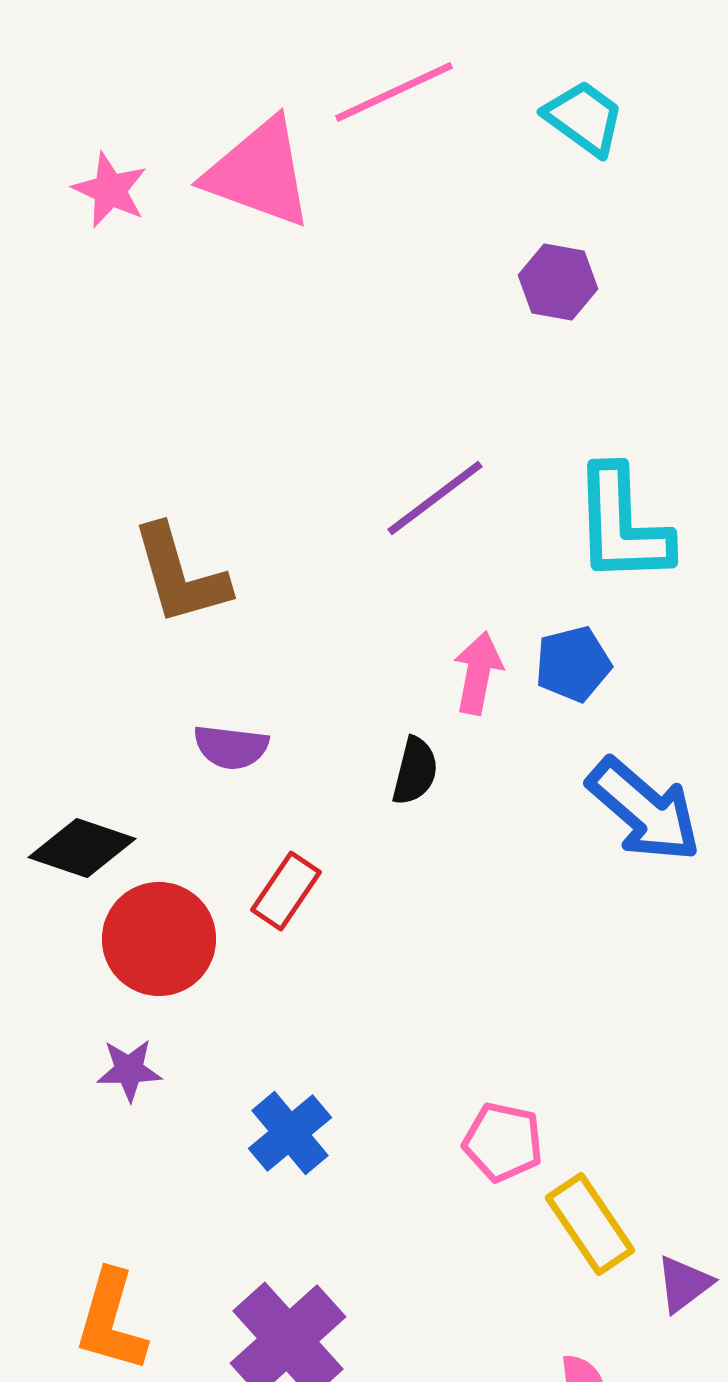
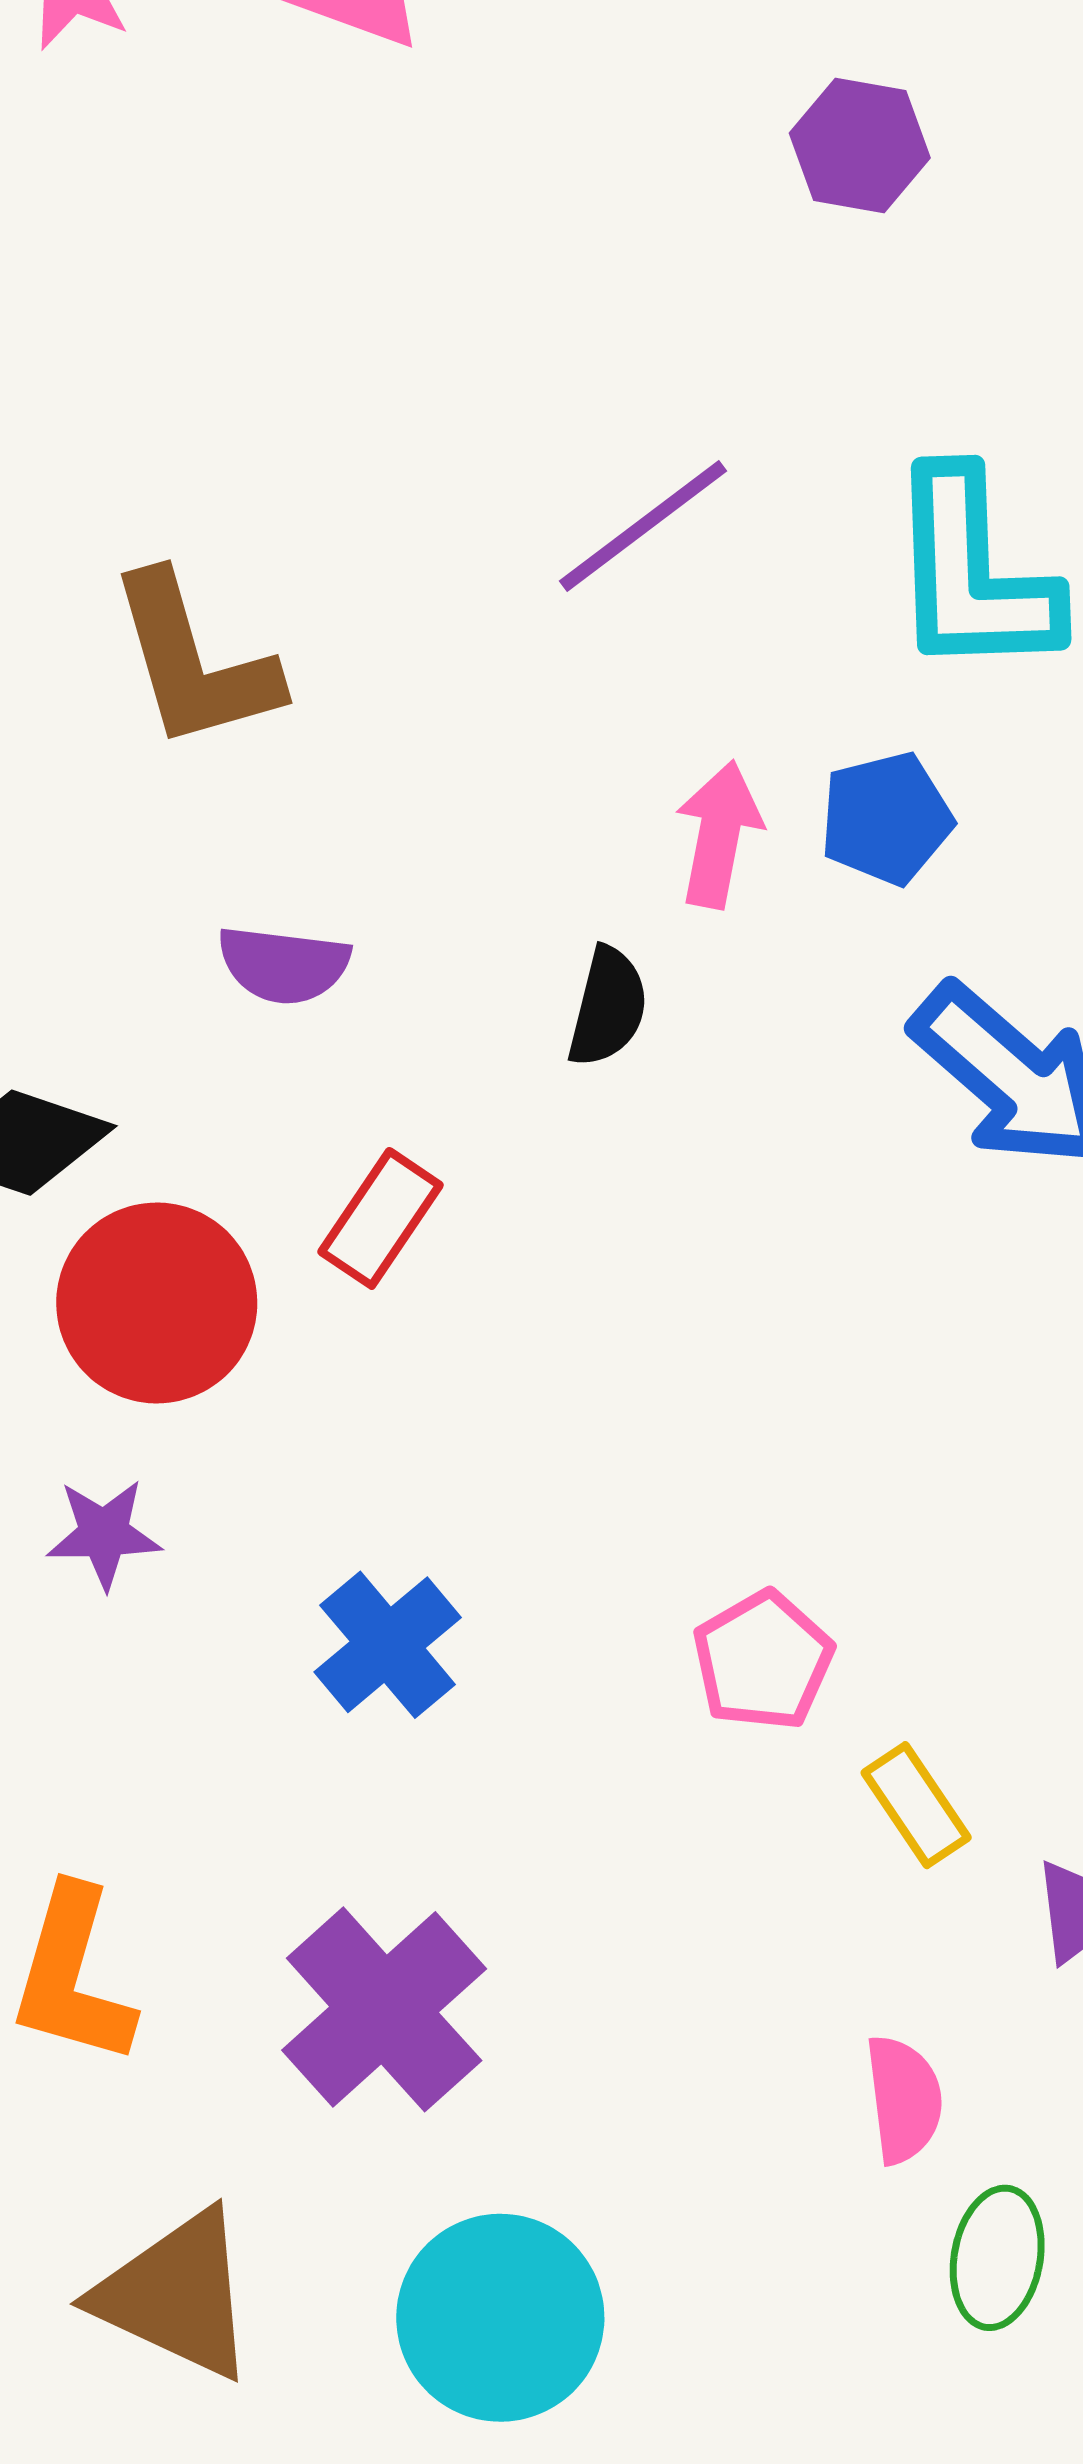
pink pentagon: (503, 1142) -> (763, 1661), turned 30
yellow rectangle: (590, 1224) -> (916, 1805), size x0.7

